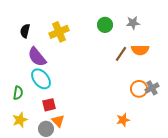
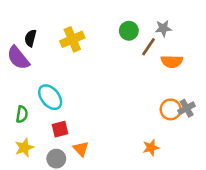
brown line: (121, 54) -> (148, 47), moved
purple semicircle: (37, 57) -> (18, 58), moved
orange triangle: (58, 121) -> (81, 149), moved

